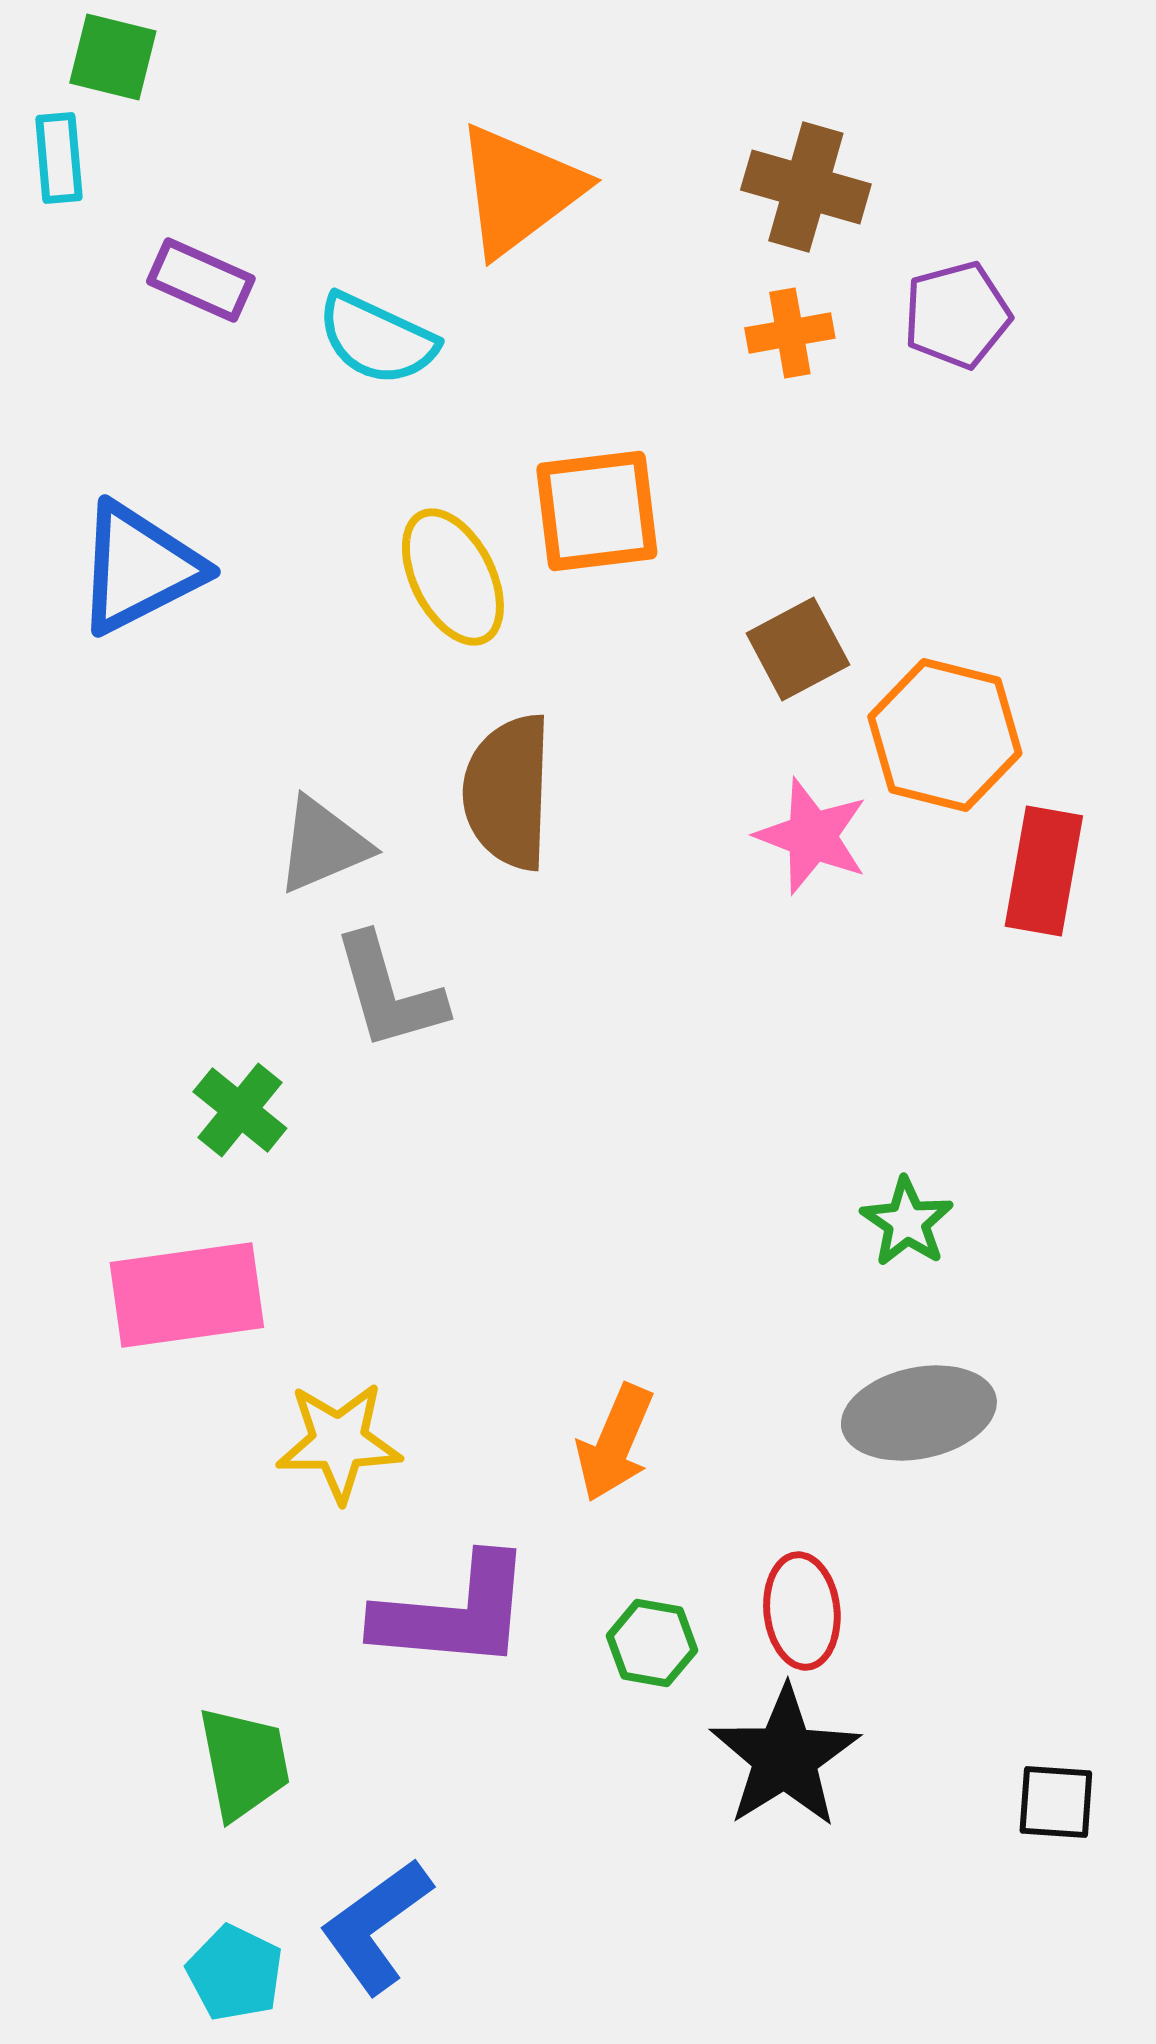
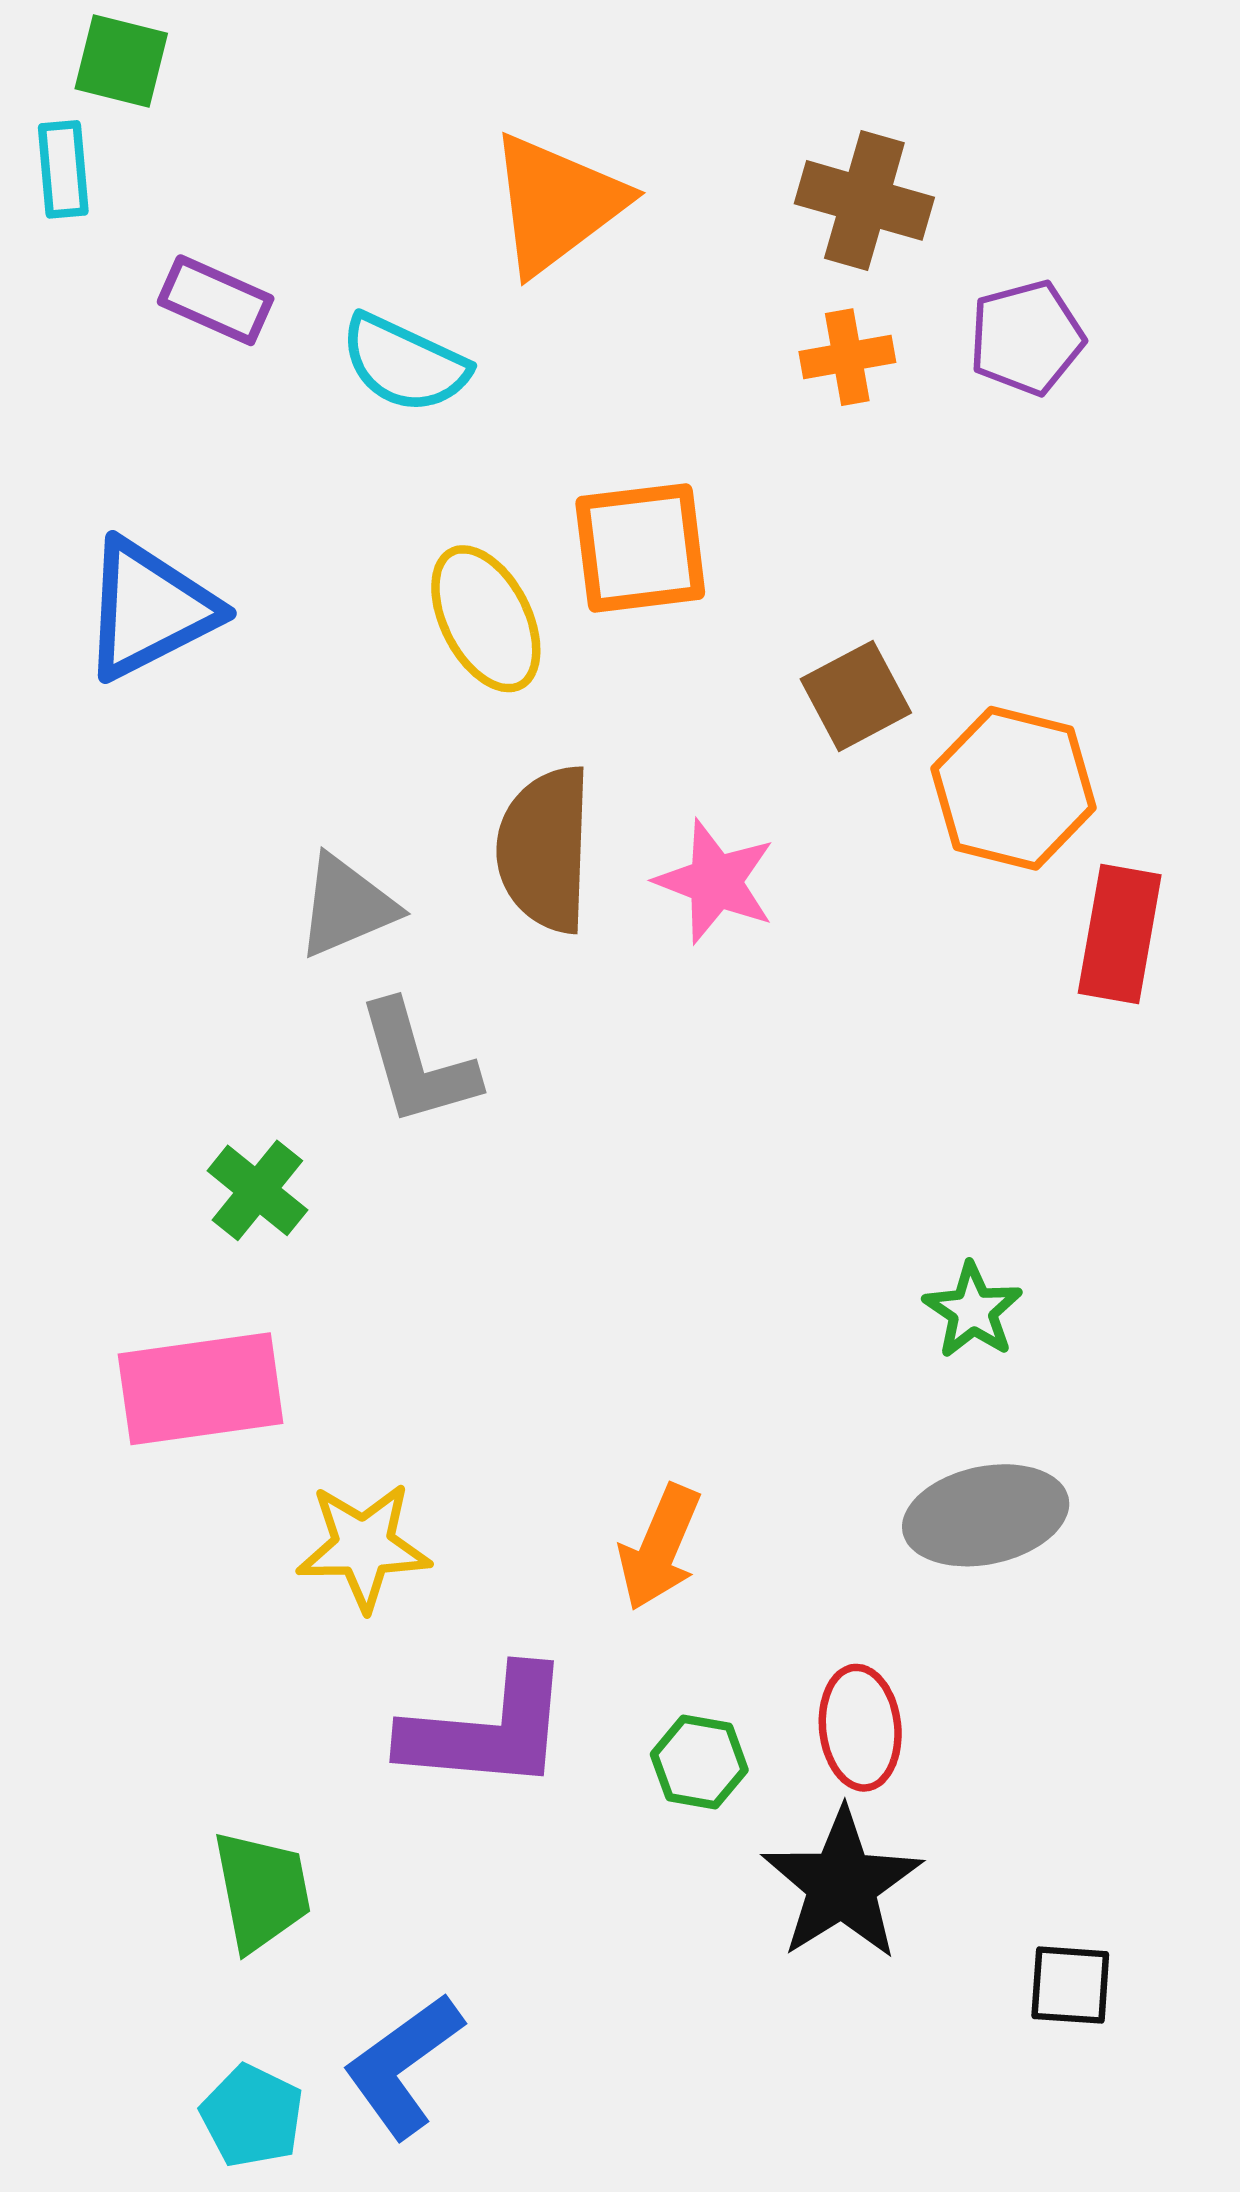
pink star: (812, 836) -> (715, 882), moved
black square: (1056, 1802) -> (1070, 1985), moved

